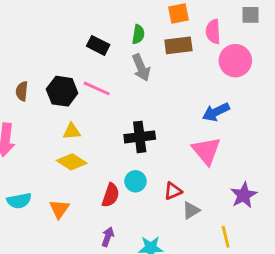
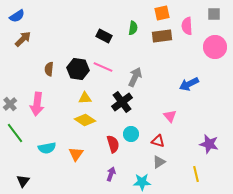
pink circle: (235, 61) -> (215, 47), moved
gray arrow: (141, 68) -> (135, 77), moved, turned -132
black cross: (140, 137) -> (122, 102), moved, turned -30
pink triangle: (206, 151) -> (170, 116), moved, size x0.6
red triangle: (173, 191) -> (158, 141), turned 40
red semicircle: (111, 195) -> (113, 144), turned -36
purple star: (244, 195) -> (209, 144), turned -30
gray triangle: (191, 210) -> (159, 162), moved

